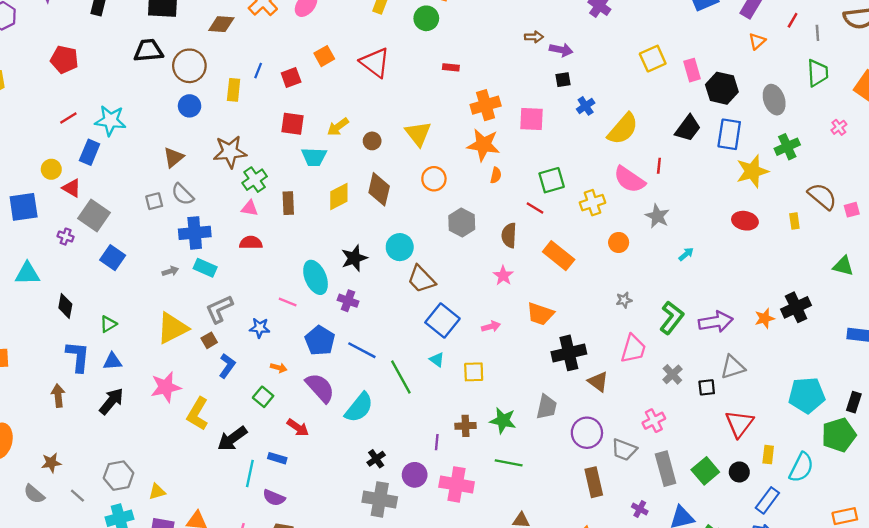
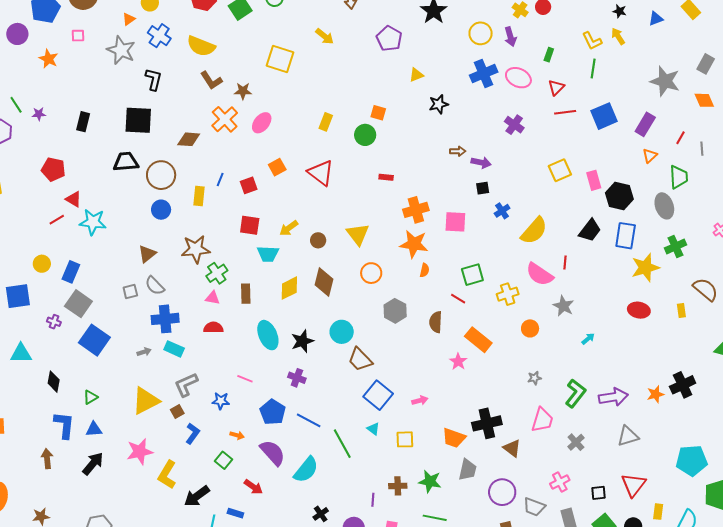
green trapezoid: (818, 73) -> (679, 177), moved
blue rectangle: (90, 152) -> (71, 272), moved
red triangle: (72, 188) -> (74, 199), moved
blue square: (113, 258) -> (94, 340), size x1.4
pink star: (503, 276) -> (458, 362), moved
cyan ellipse: (316, 277) -> (268, 335), moved
orange trapezoid: (540, 314) -> (454, 438), moved
black square: (707, 387) -> (599, 493), moved

